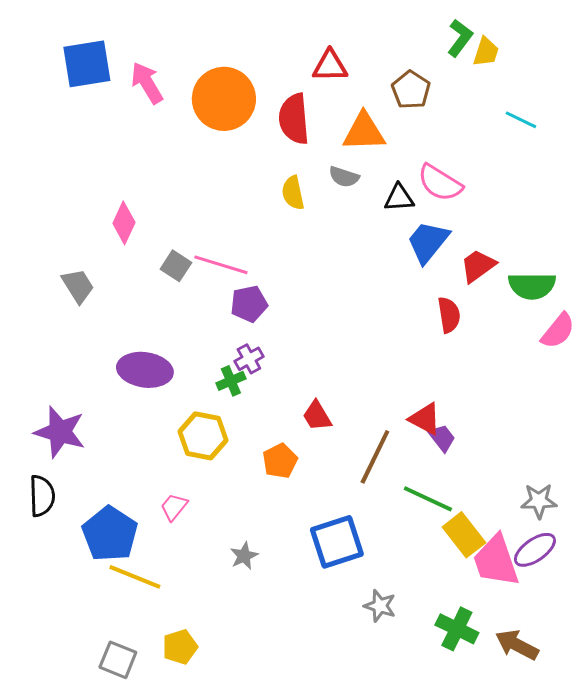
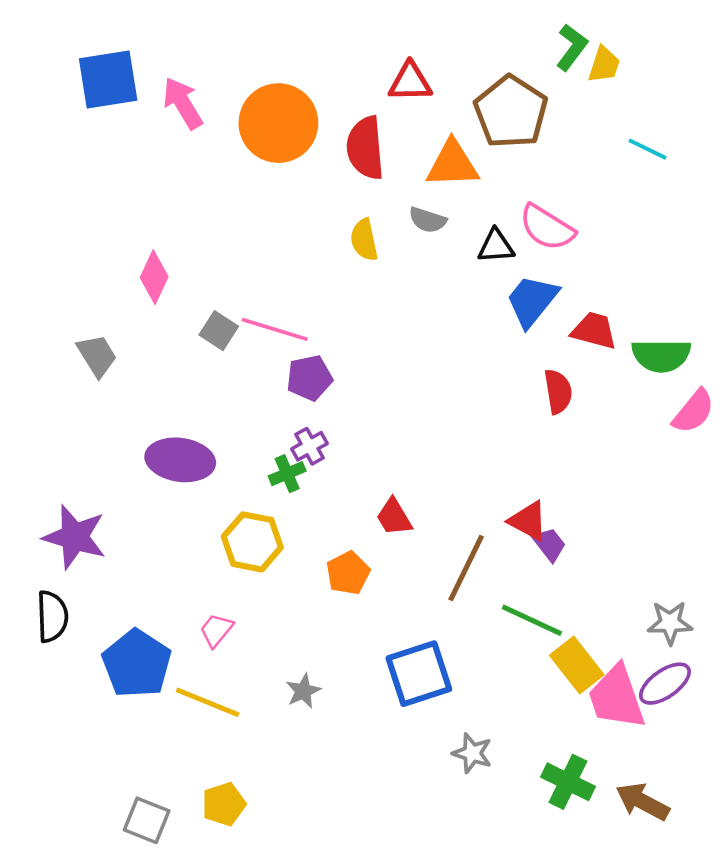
brown pentagon: (411, 90) -> (511, 112), size x1.5
red trapezoid: (478, 266) -> (594, 331), turned 51
yellow line: (135, 577) -> (208, 702), moved

